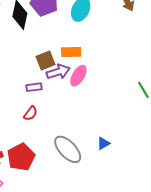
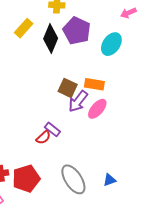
brown square: (46, 61) -> (68, 88), turned 36
purple arrow: (58, 72) -> (78, 101), turned 135
purple rectangle: (34, 87) -> (52, 129), moved, turned 35

